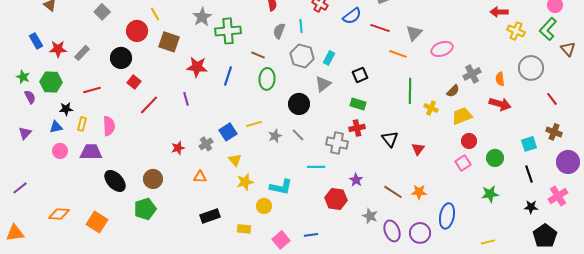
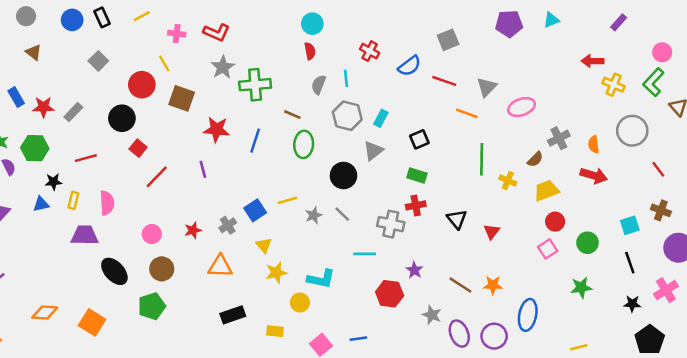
pink circle: (60, 151) -> (152, 234), moved
orange triangle: (200, 177) -> (220, 266), size x1.5

